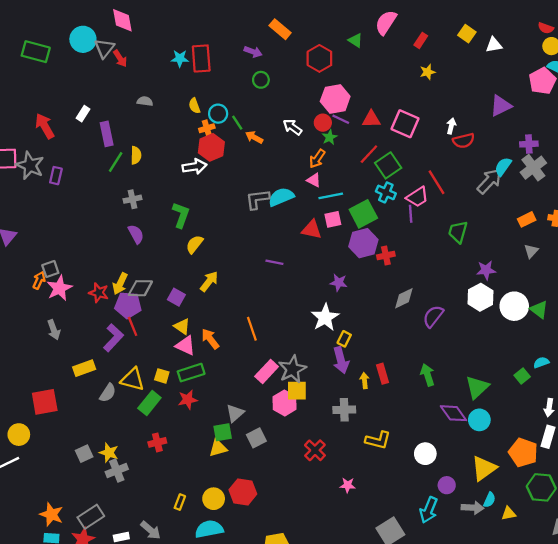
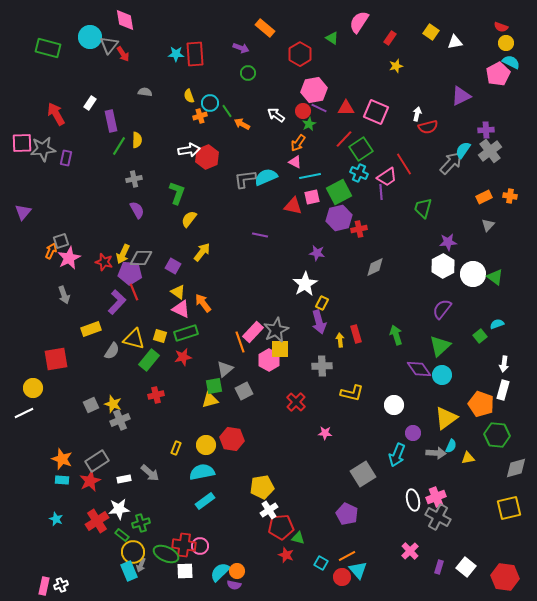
red hexagon: (211, 147) -> (207, 157), moved
gray star: (30, 165) -> (43, 149), turned -30
purple semicircle: (433, 316) -> (442, 309), moved
orange line: (252, 329) -> (240, 342), moved

